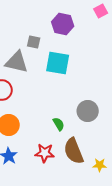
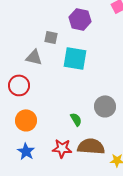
gray triangle: (17, 62) -> (34, 57), size x0.7
brown semicircle: (74, 151) -> (91, 146), turned 116

